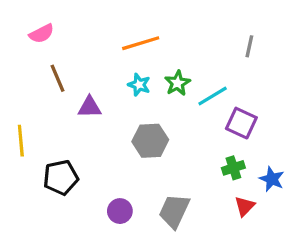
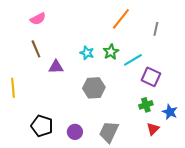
pink semicircle: (42, 34) -> (38, 19), moved
orange line: (141, 43) -> (121, 19), moved, turned -35
black pentagon: (61, 177) -> (42, 126), moved, turned 30

